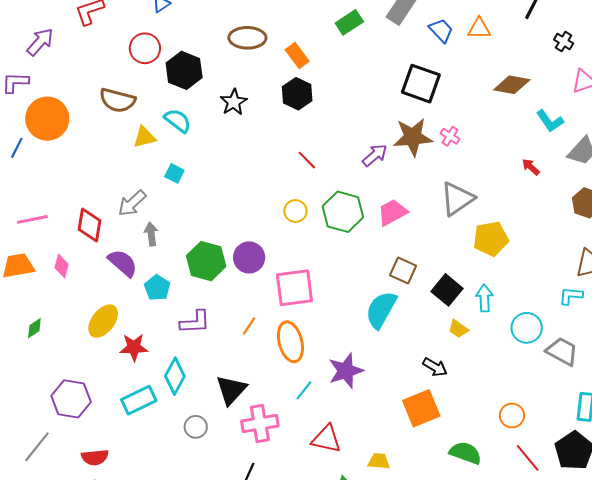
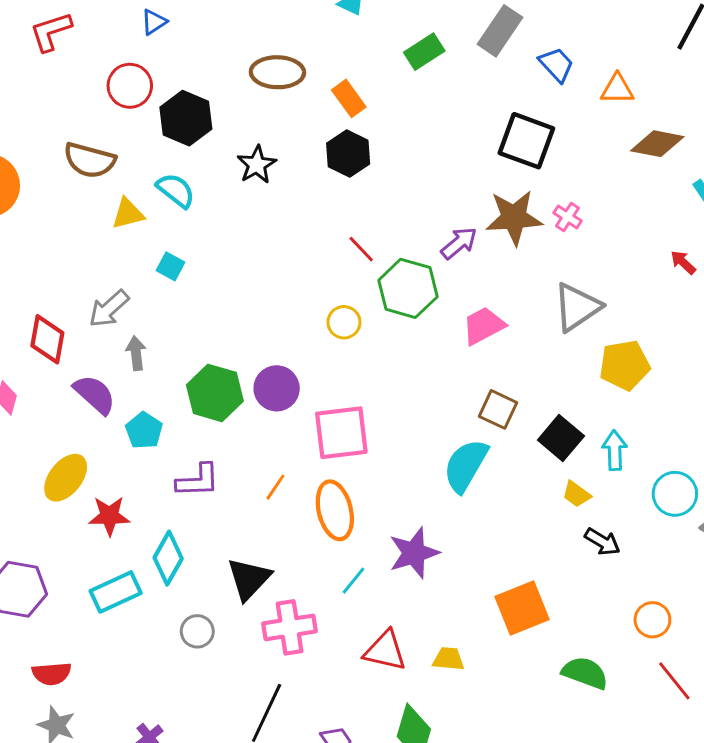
orange triangle: (479, 28) -> (617, 89), moved
green hexagon: (343, 212) -> (408, 288), moved
black arrow: (435, 367) -> (602, 542), moved
yellow trapezoid: (379, 461) -> (448, 659), moved

